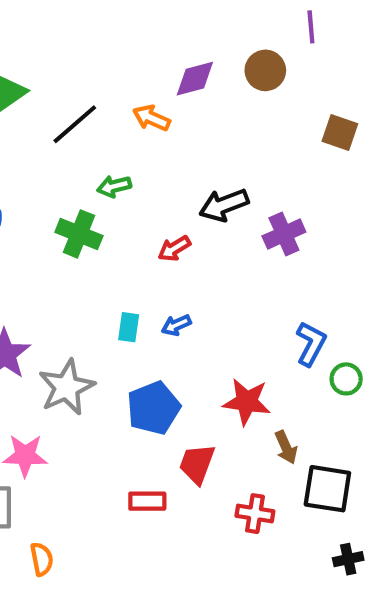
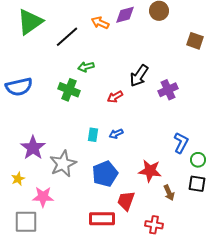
orange arrow: (151, 118) -> (100, 23), moved
black arrow: (224, 205) -> (139, 76), turned -35
black square: (327, 489) -> (197, 184), moved, size x0.7
red rectangle: (147, 501) -> (102, 219), size x1.4

